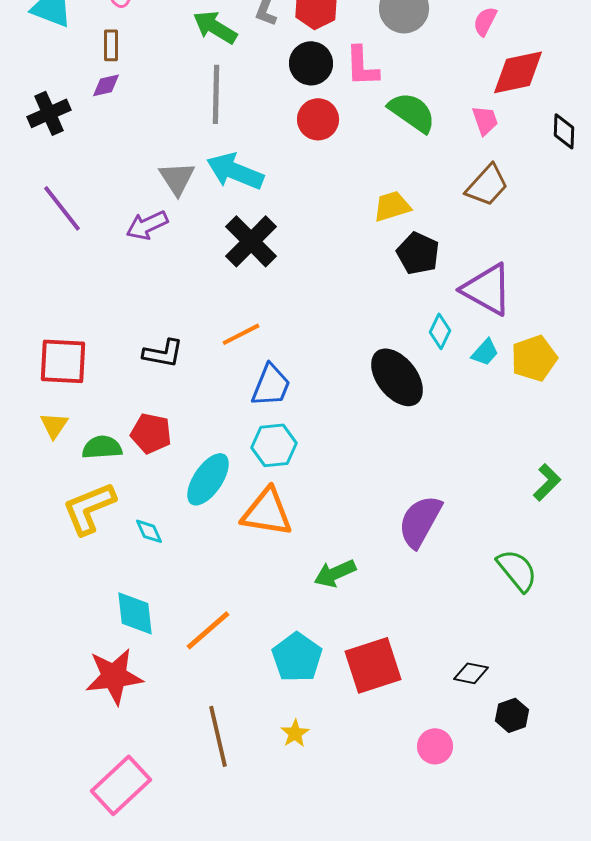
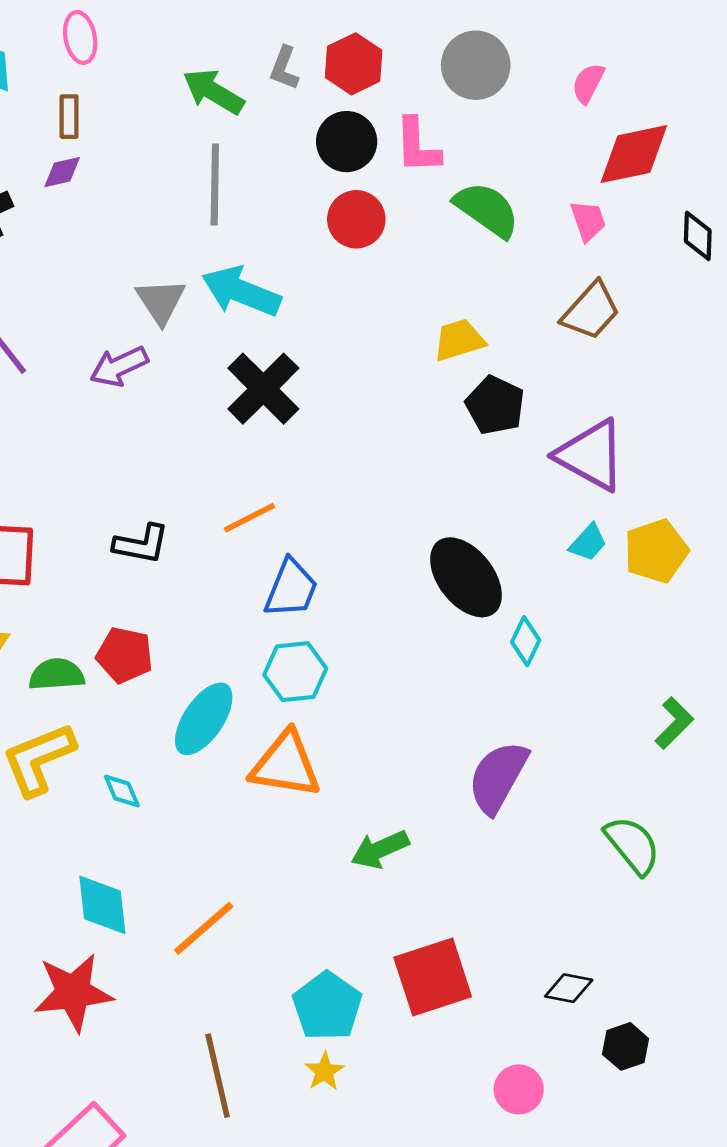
cyan diamond: (440, 331) -> (526, 641), moved
cyan pentagon: (297, 657) -> (327, 1006), moved

